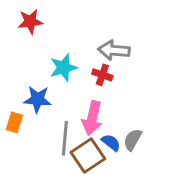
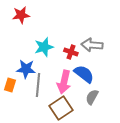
gray arrow: (114, 50) -> (92, 45), moved
gray line: (65, 138) -> (38, 85), moved
blue semicircle: (111, 143) -> (84, 74), moved, size x1.5

